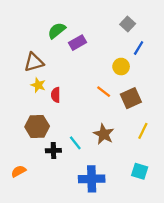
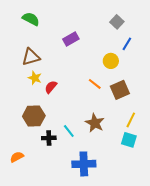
green semicircle: (57, 31) -> (31, 19), moved, turned 66
red semicircle: (56, 95) -> (51, 87), turned 40
cyan square: (140, 171) -> (129, 140), moved

